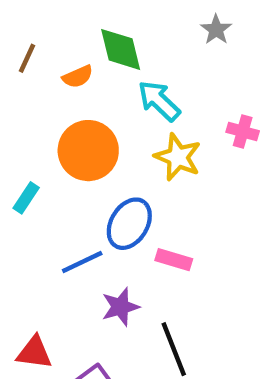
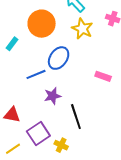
pink rectangle: (174, 260) -> (103, 76), moved

